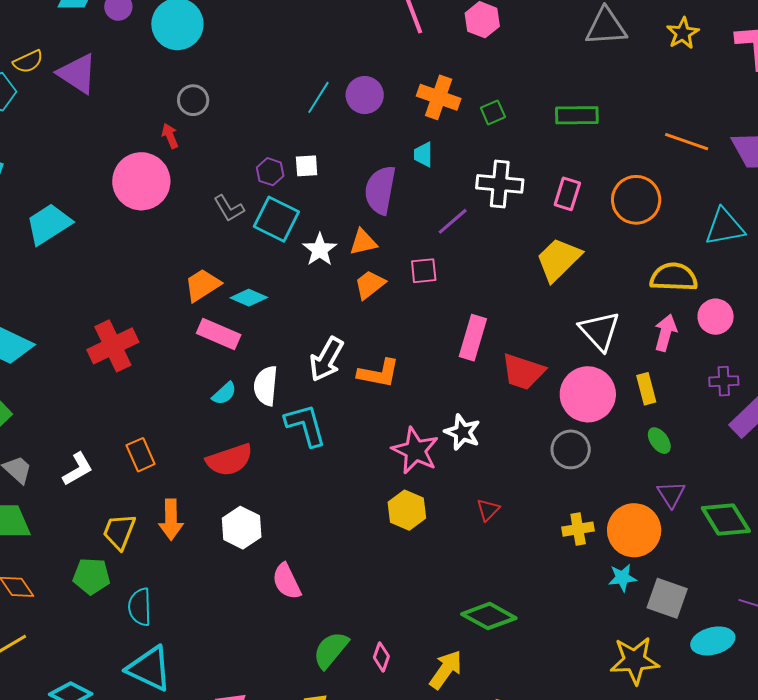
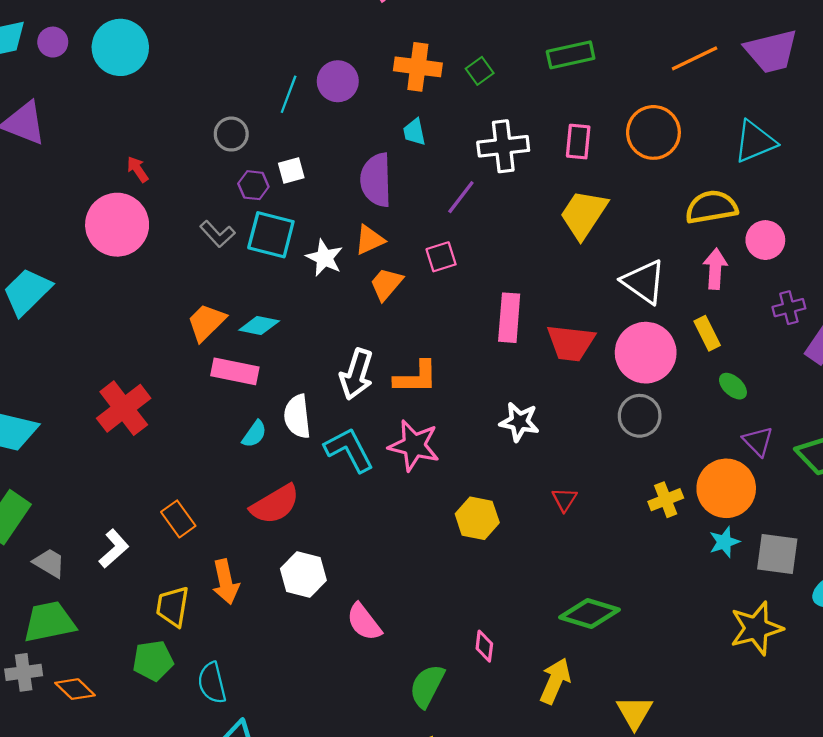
gray circle: (193, 100) -> (231, 134), moved
orange line: (687, 142) -> (695, 58), turned -33
pink star: (415, 451) -> (414, 445), moved
pink diamond: (381, 657) -> (484, 646), moved

